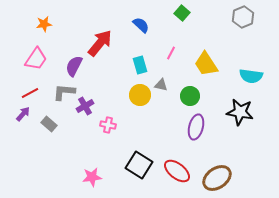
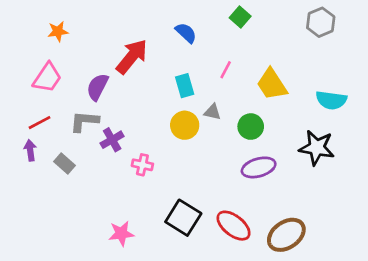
purple arrow: (23, 114) -> (30, 150), turned -49
purple ellipse: (196, 127) -> (259, 167), turned 60

